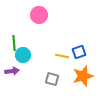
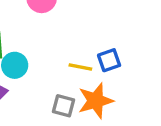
orange star: (83, 76) -> (96, 101), moved

